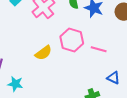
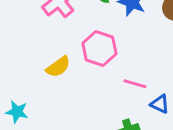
pink line: (99, 49) -> (135, 84), moved

